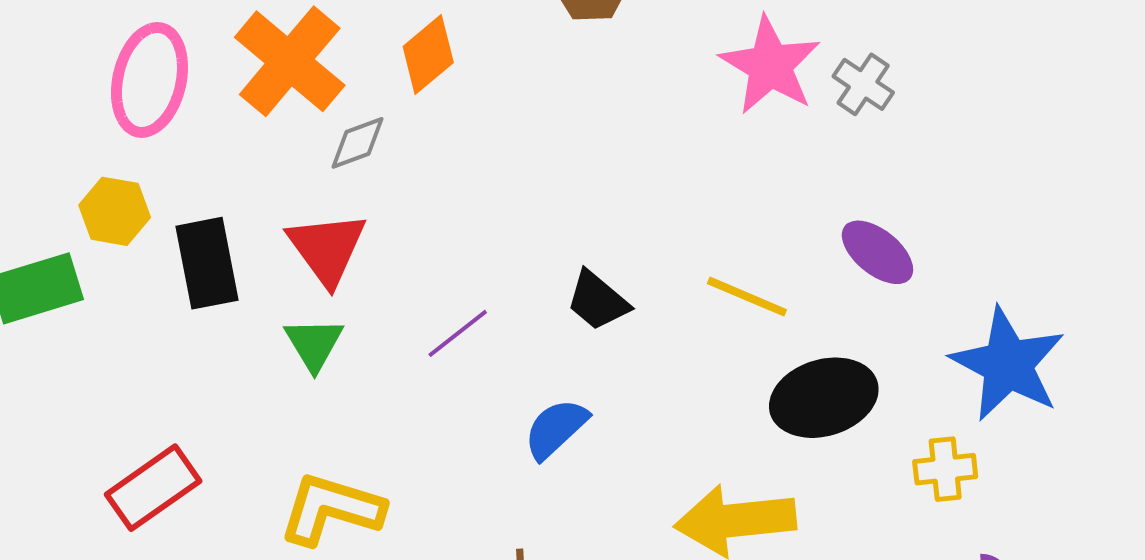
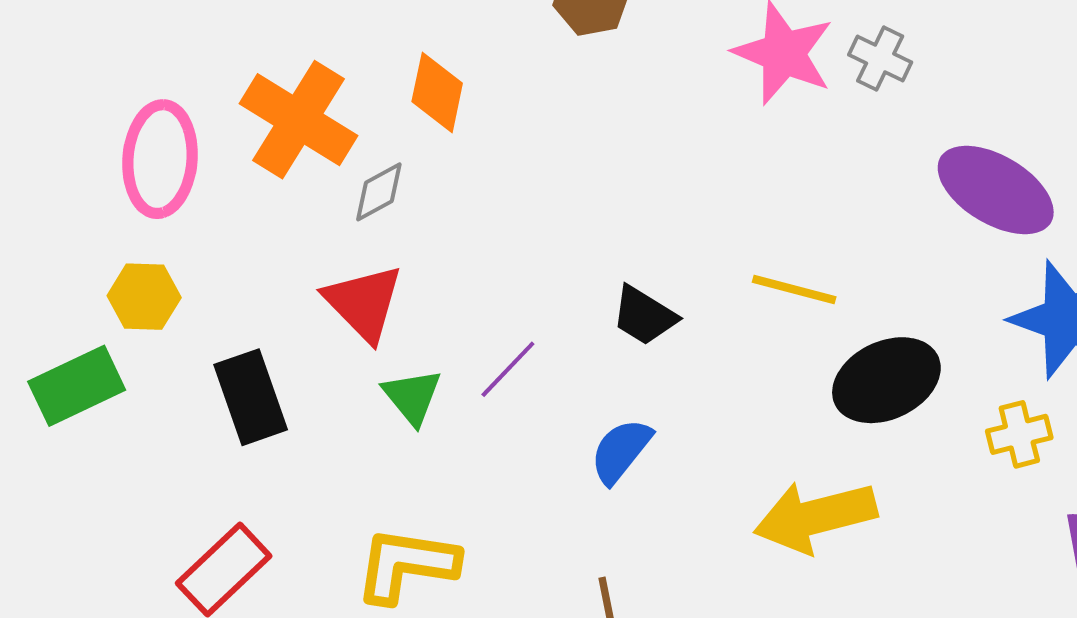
orange diamond: (428, 55) -> (437, 92), turned -30
purple ellipse: (877, 252) -> (996, 190), moved, size x1.5
black rectangle: (207, 263) -> (251, 397), moved
green triangle: (314, 344) -> (412, 397), moved

